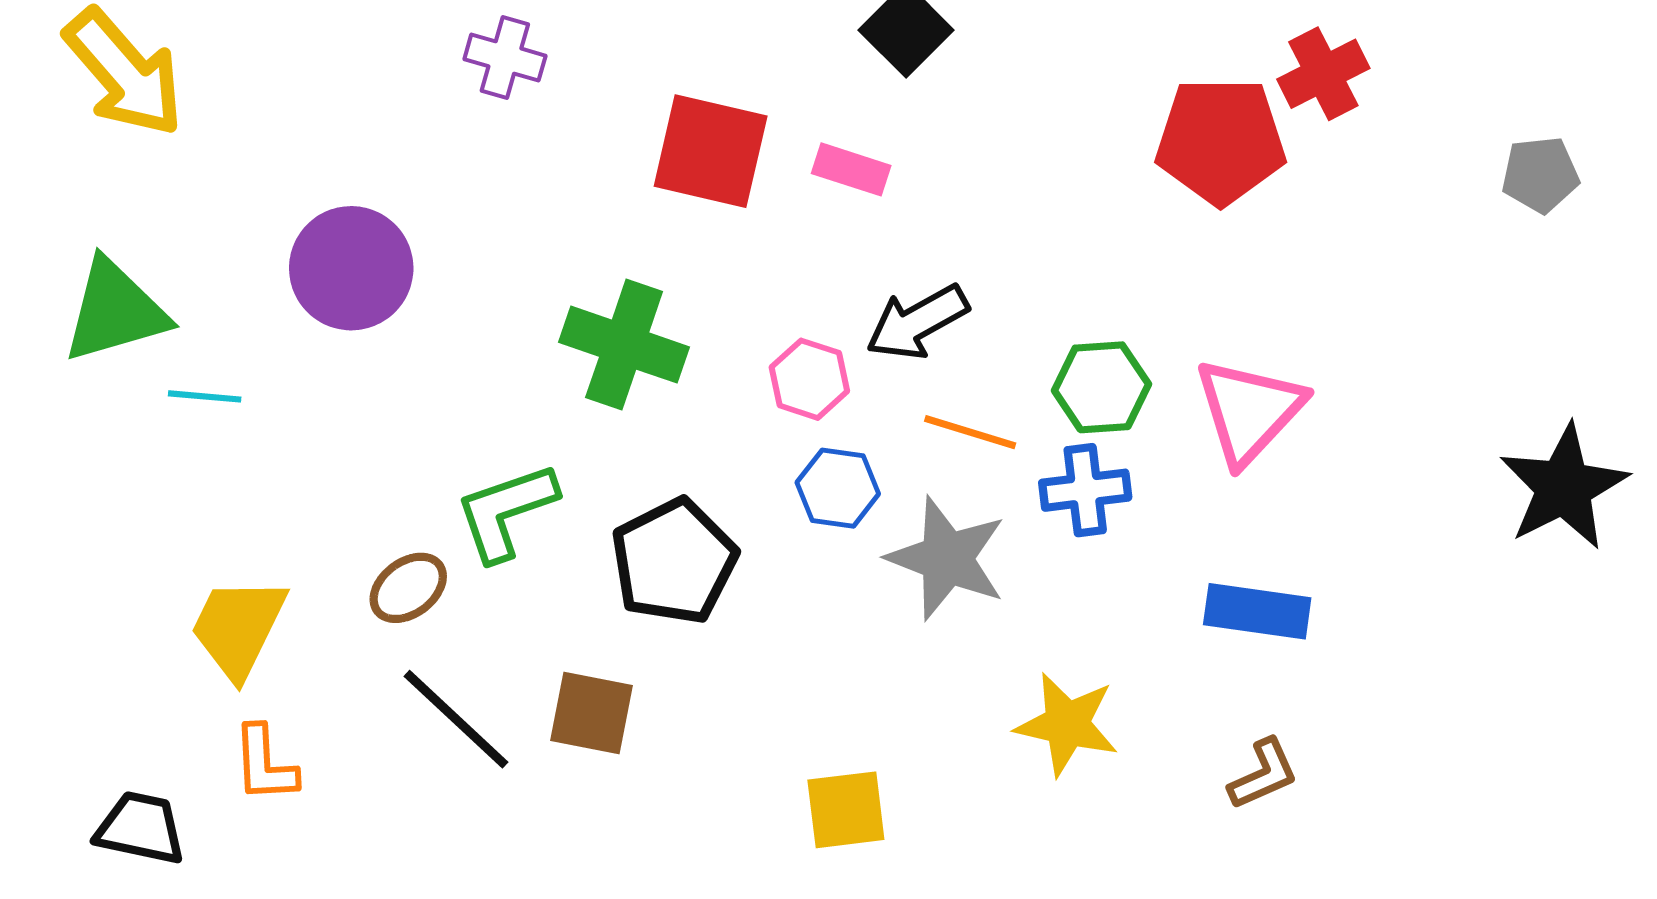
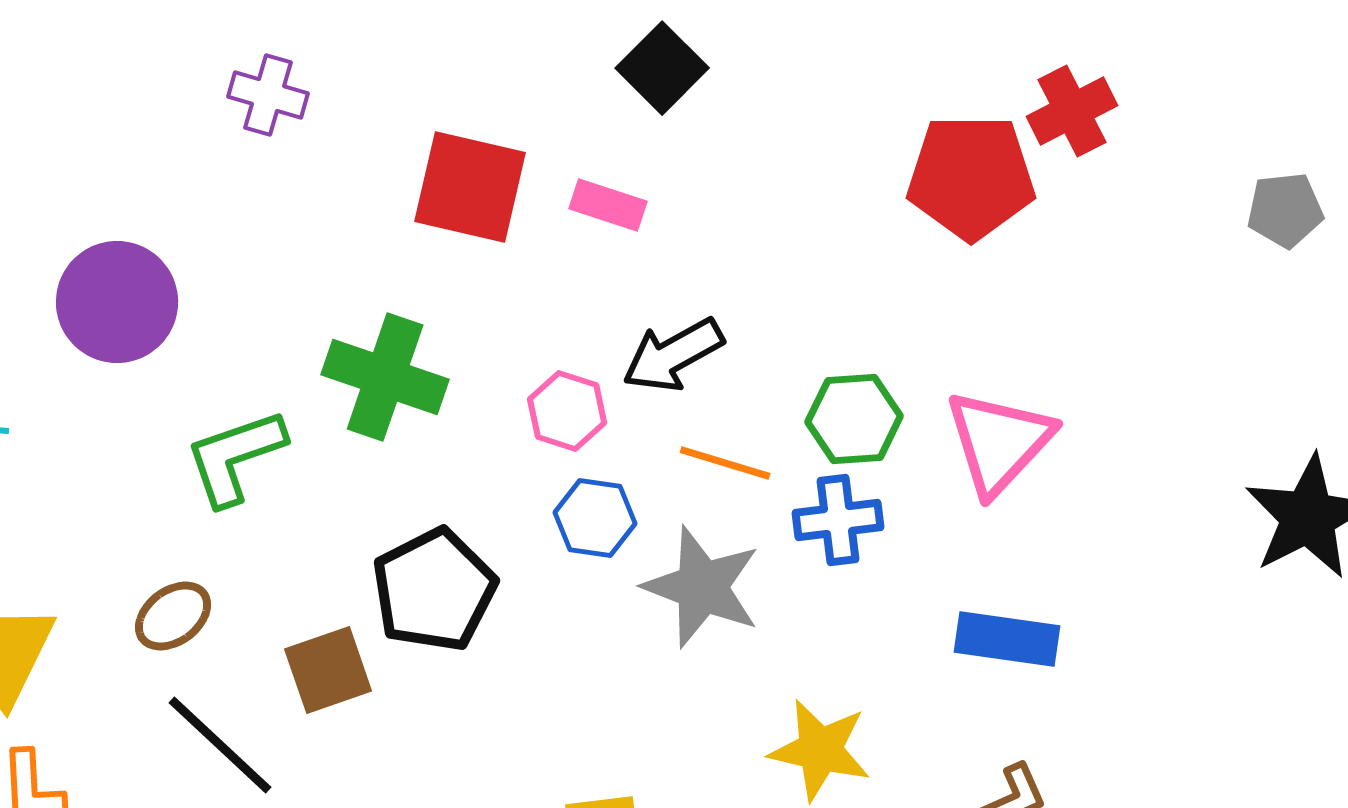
green L-shape: (506, 512) -> (235, 457), moved
brown square: (591, 713) -> (328, 670), moved, turned -30

